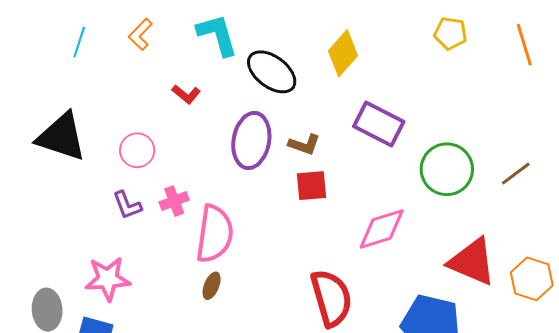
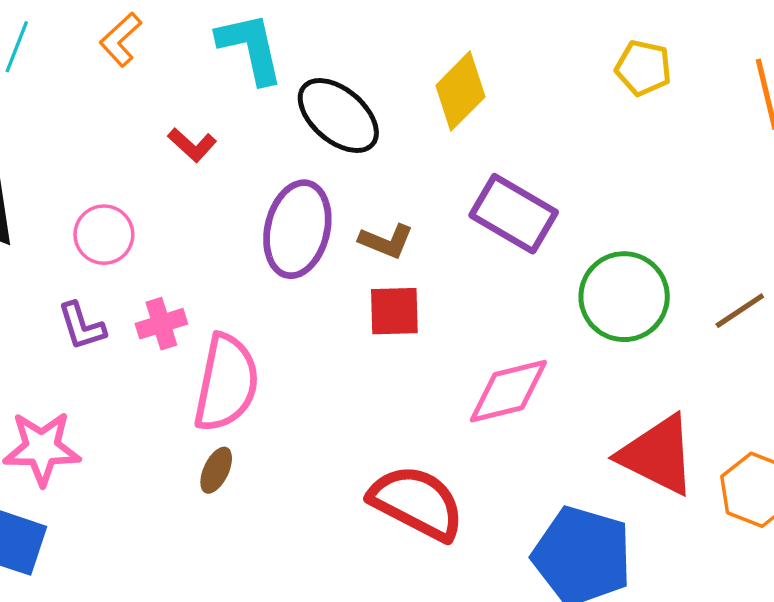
red semicircle: (331, 298) -> (417, 503), turned -50

